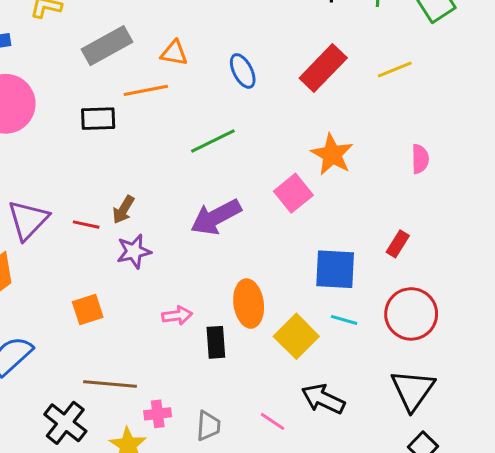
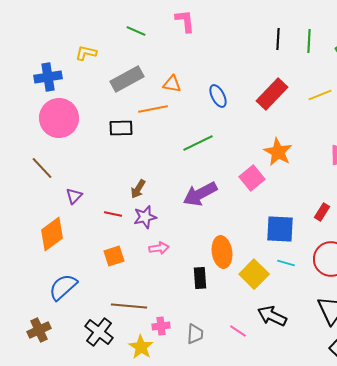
purple triangle: (28, 220) -> (74, 196), size x0.6
red line: (86, 225) -> (113, 214), moved
pink arrow: (177, 315) -> (159, 248), moved

